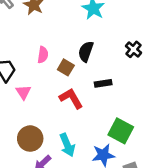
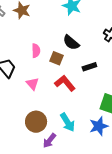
black semicircle: (86, 52) -> (71, 43), turned -60
pink triangle: (23, 92) -> (33, 84), moved

